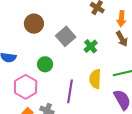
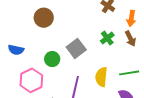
gray square: (66, 36) -> (76, 48), moved
green cross: (91, 46) -> (107, 38), moved

